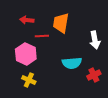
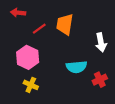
red arrow: (27, 20) -> (18, 13), moved
red line: (42, 36) -> (39, 29), moved, turned -32

